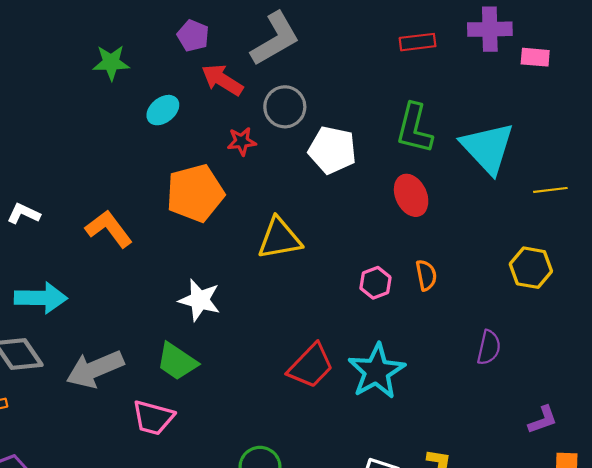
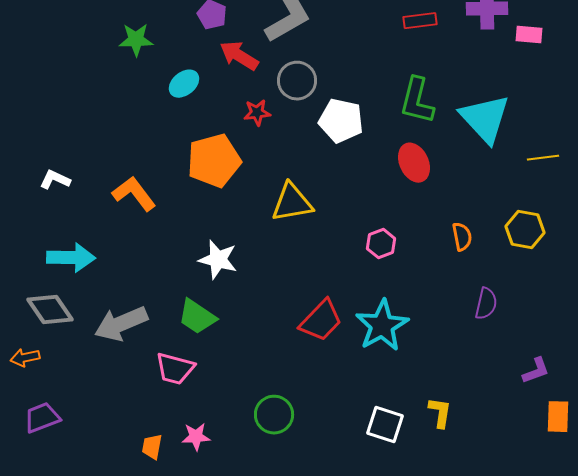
orange semicircle: (426, 275) -> (462, 237), moved

